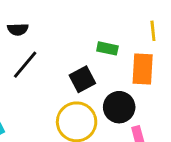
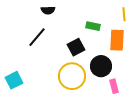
black semicircle: (18, 29) -> (48, 10), moved

